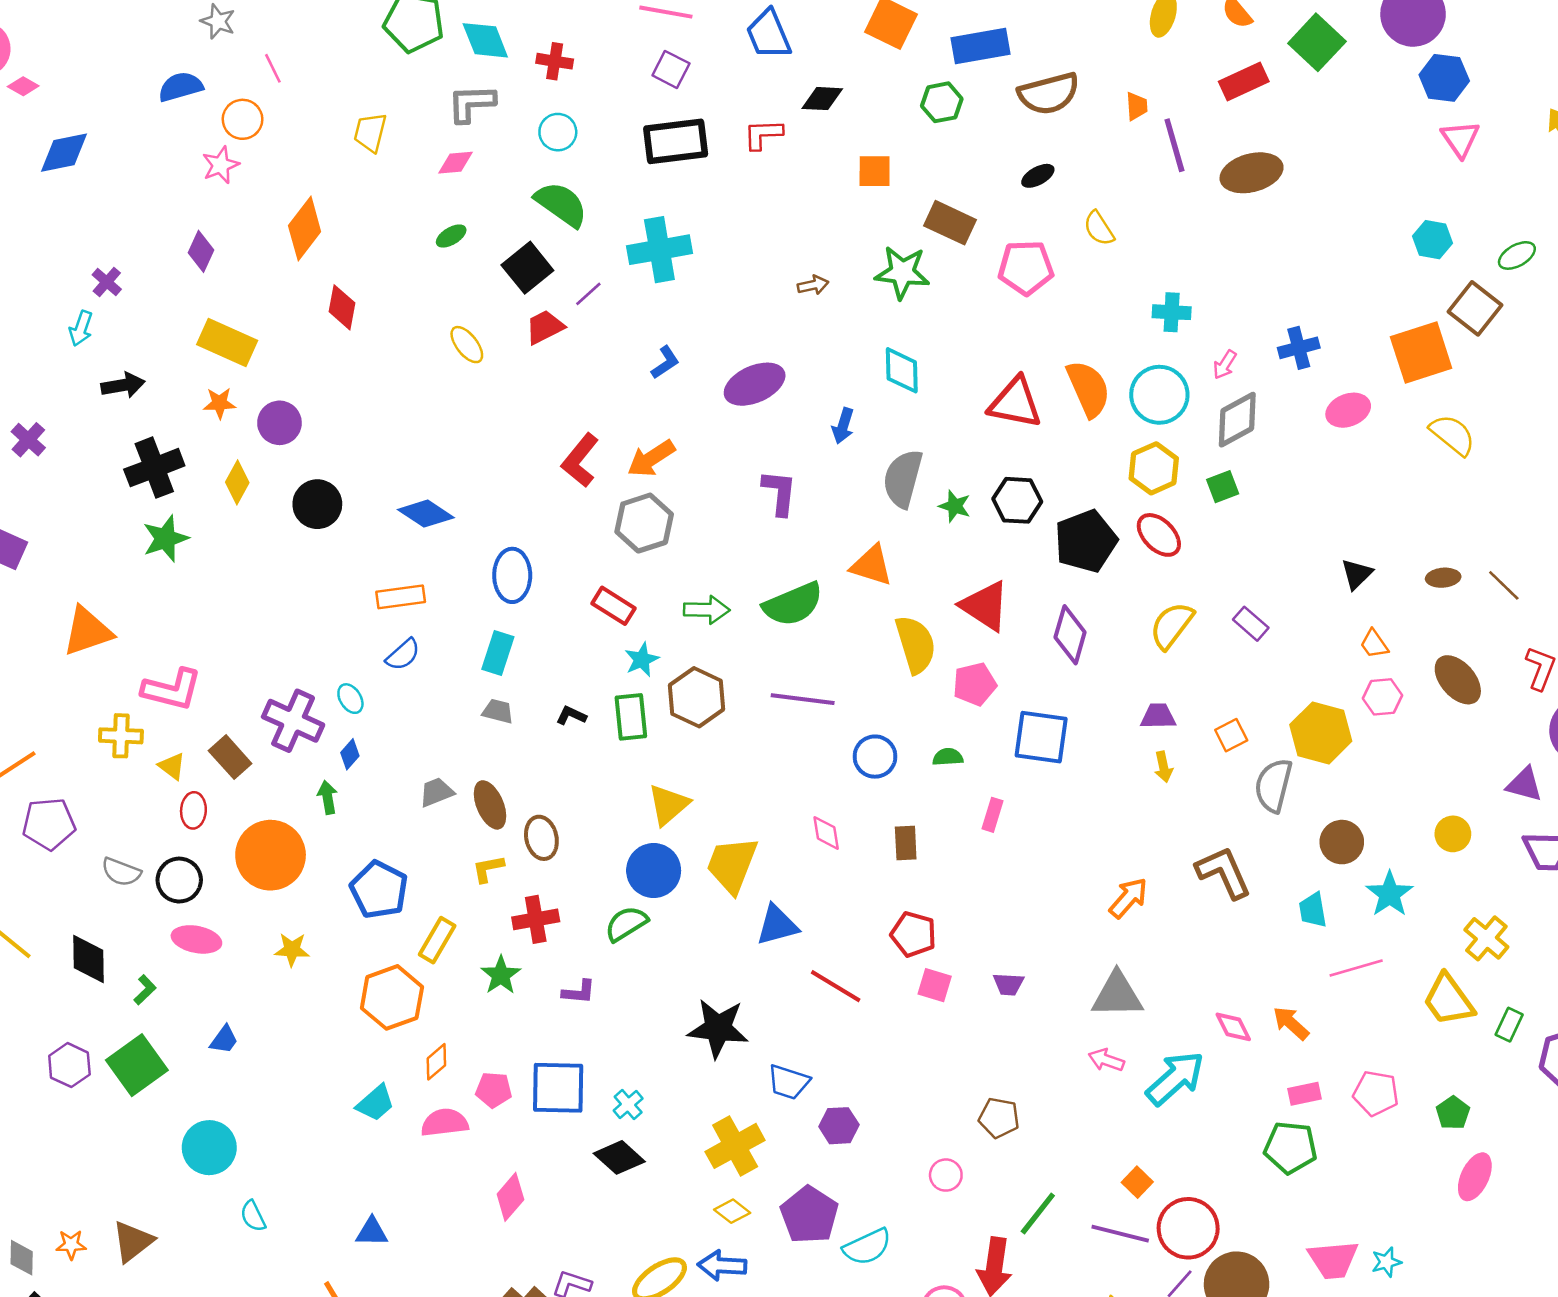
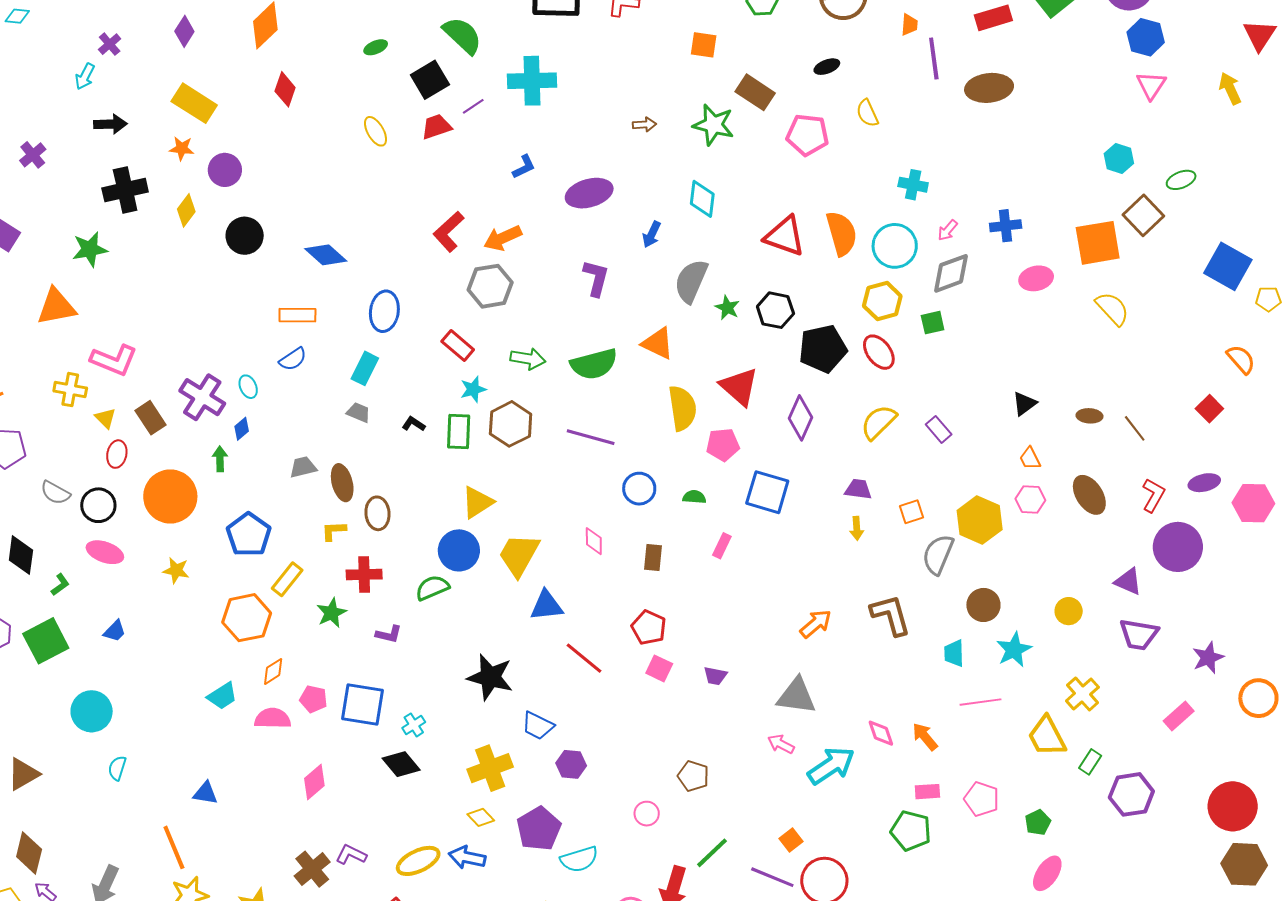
green star: (165, 539) -> (90, 249), moved
cyan semicircle: (253, 1216) -> (117, 768), turned 35

